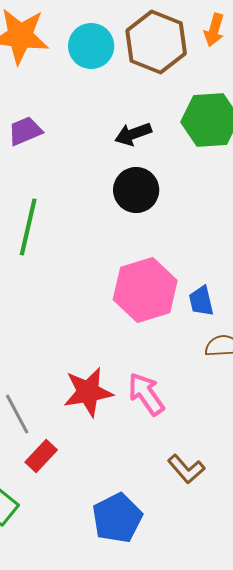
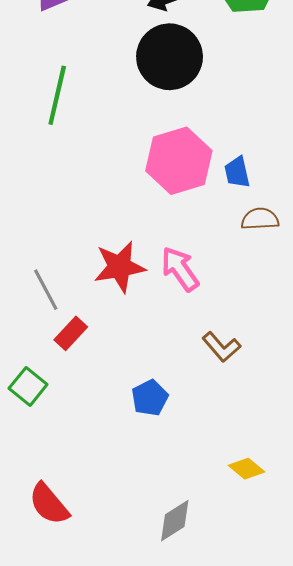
black circle: (136, 190) -> (170, 57), size x1.4
blue pentagon: (117, 518) -> (150, 398), size x0.7

